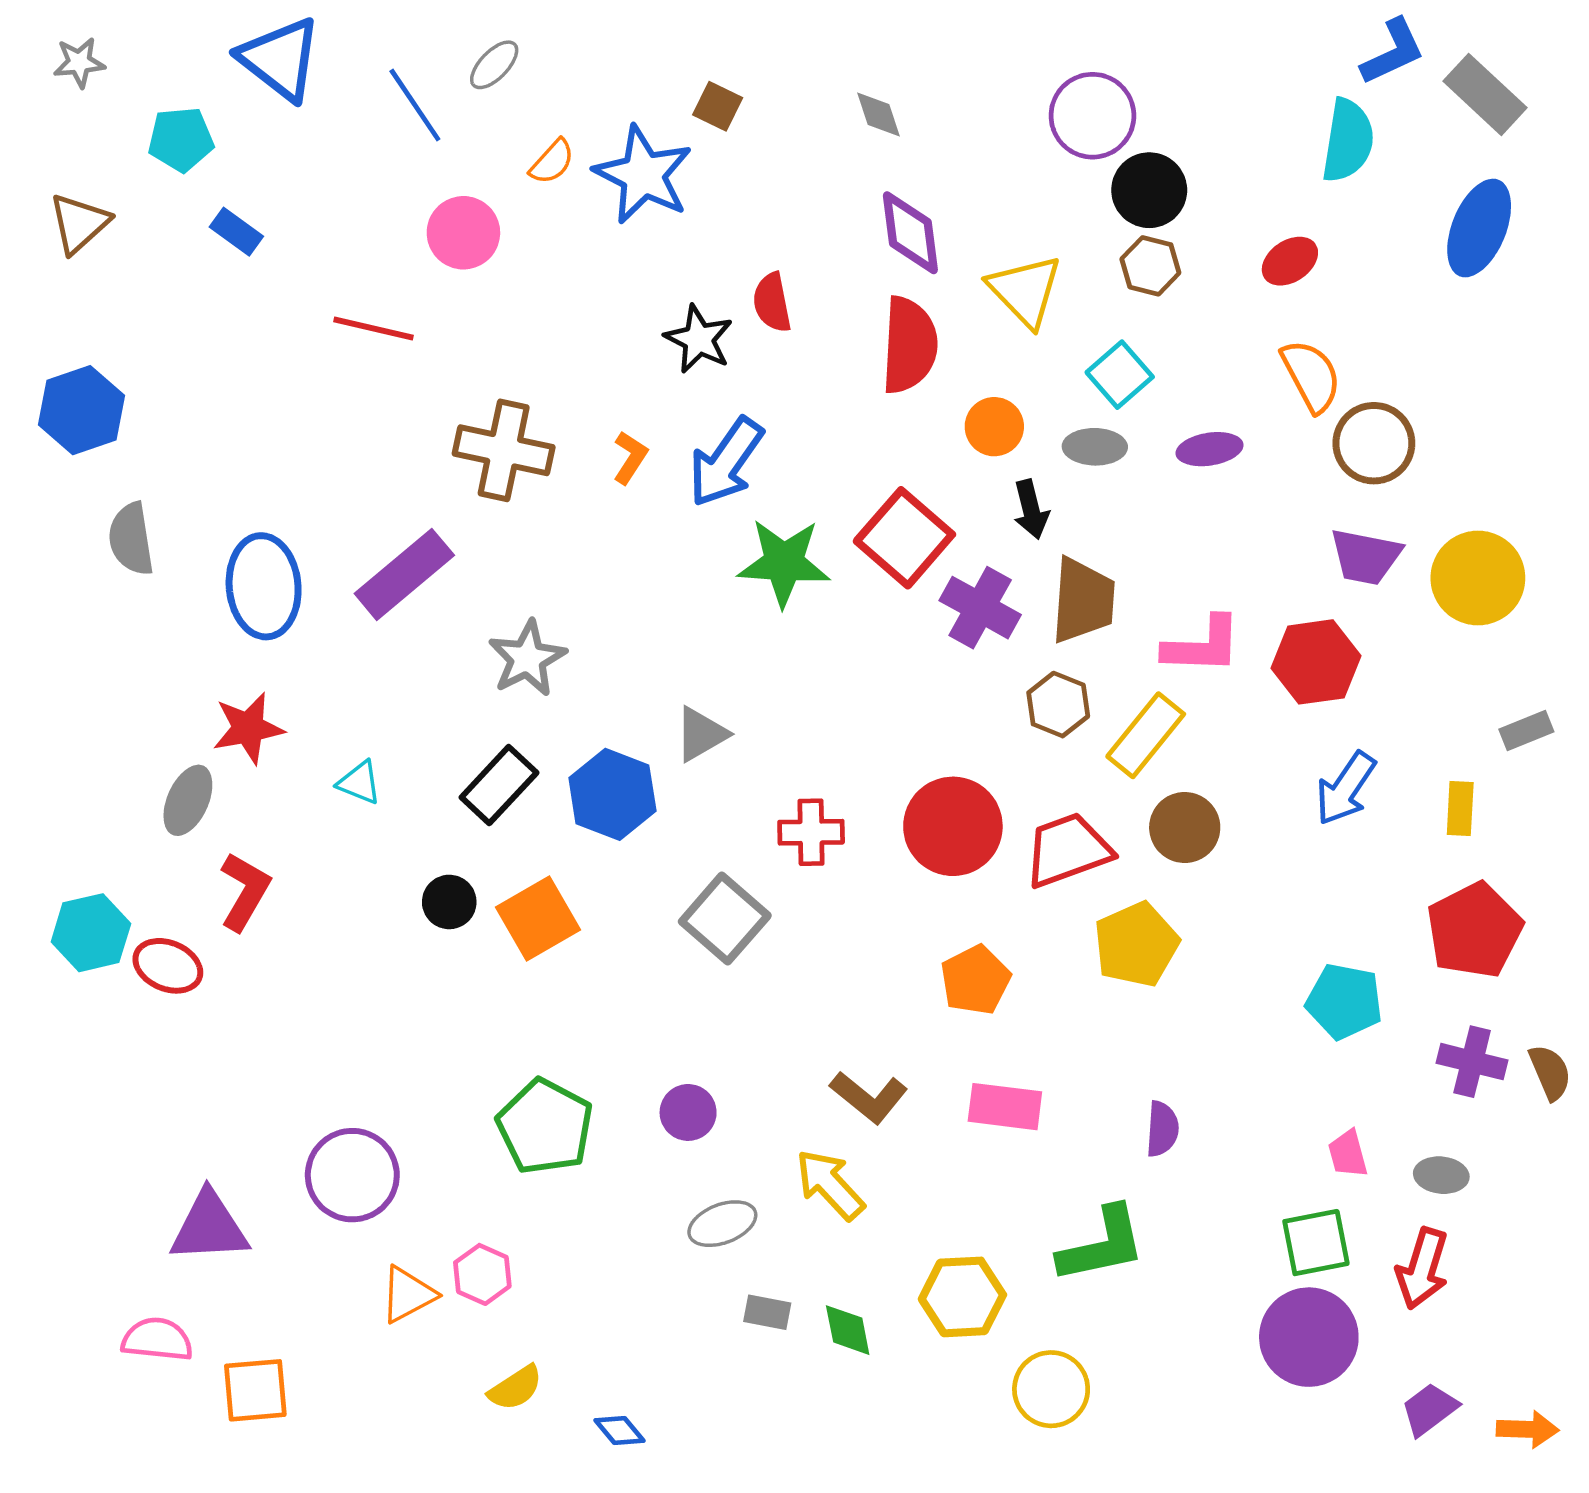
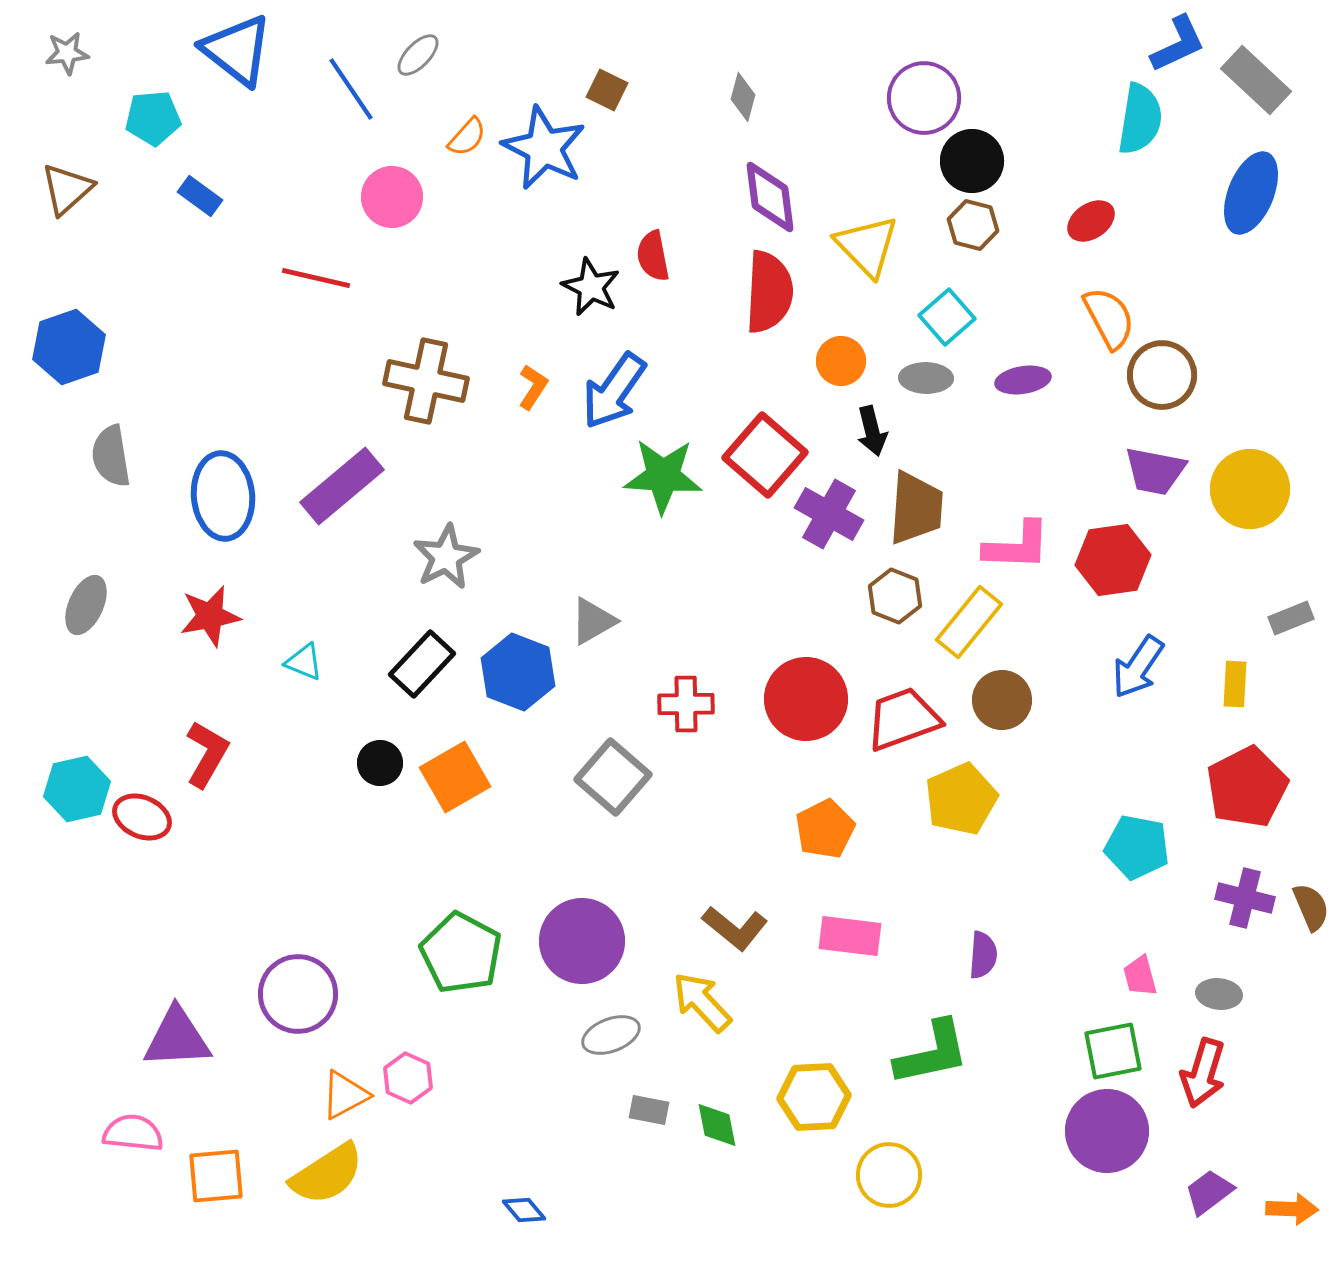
gray diamond: (878, 115) -> (743, 97), turned 33
gray ellipse: (188, 800) -> (86, 605), moved
purple circle: (688, 1112) -> (582, 941), size x1.8
yellow semicircle: (515, 1388) -> (327, 1174), moved, size x1.6

